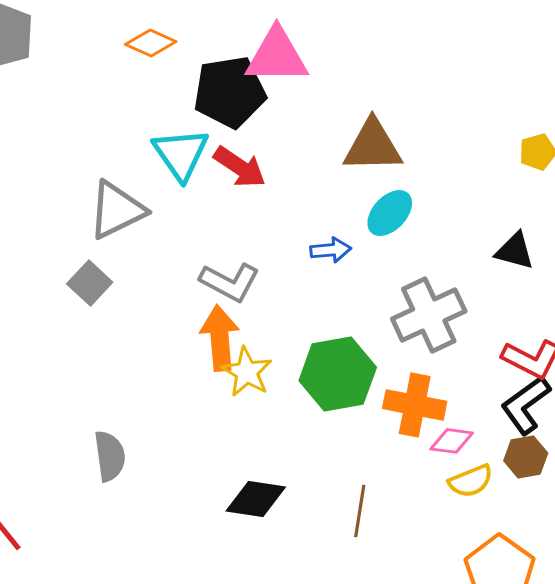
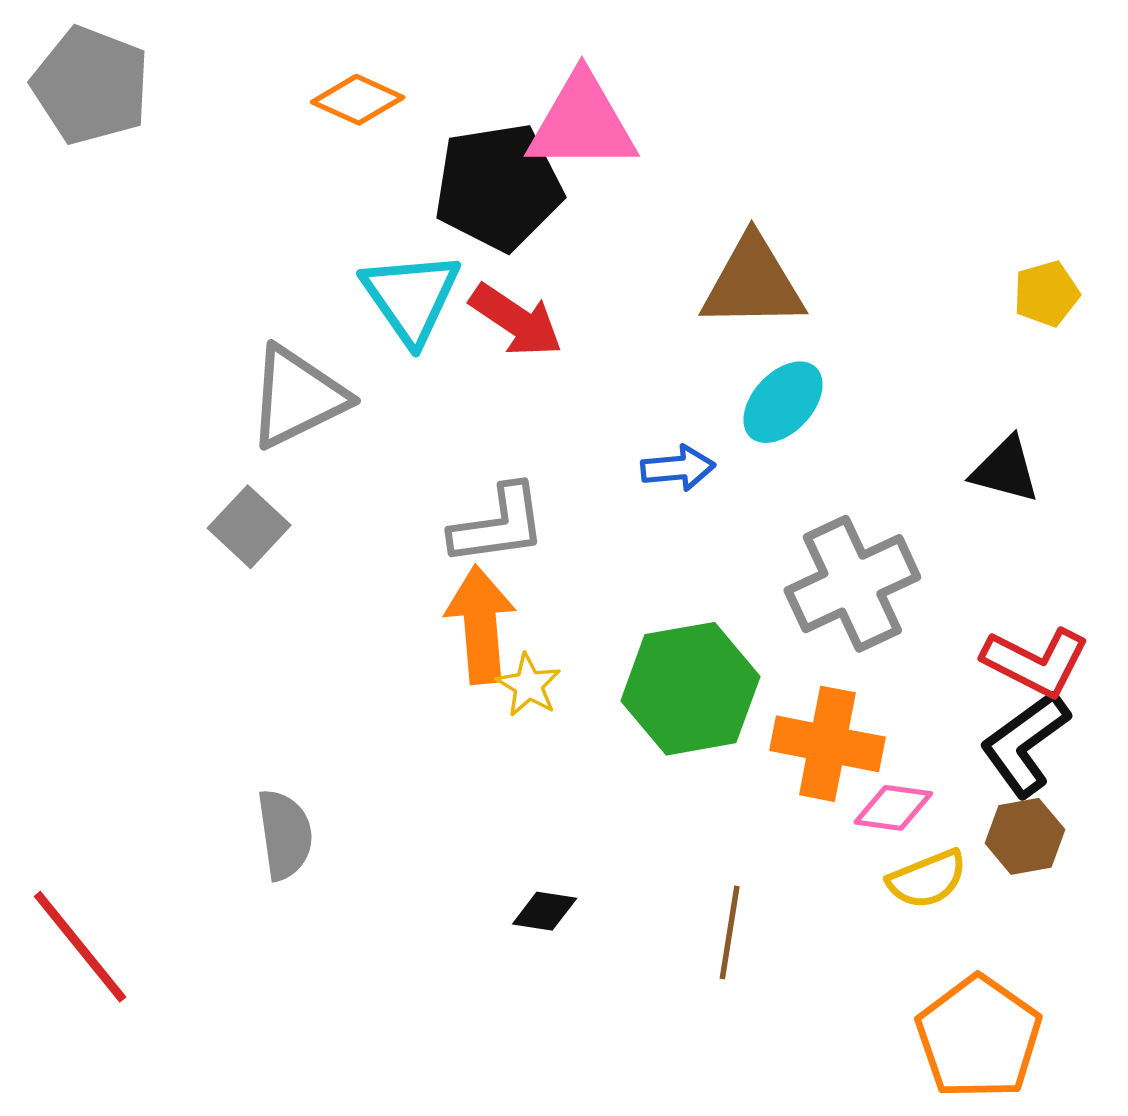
gray L-shape: (230, 282) -> (498, 525), turned -36
yellow star: (247, 372) -> (529, 685), size x0.7
black diamond: (256, 499) -> (545, 911), size x0.6

